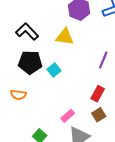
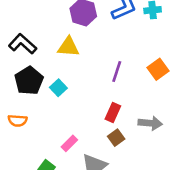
black pentagon: (30, 62) -> (29, 81), turned -30
pink rectangle: (68, 116) -> (69, 143), moved

